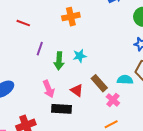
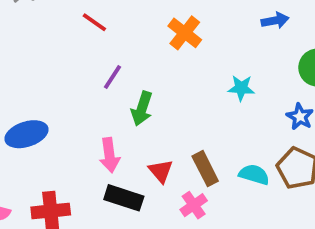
orange cross: (71, 17) -> (185, 33), turned 36
cyan star: (80, 56) -> (241, 88), moved
pink cross: (113, 100) -> (194, 205), moved

